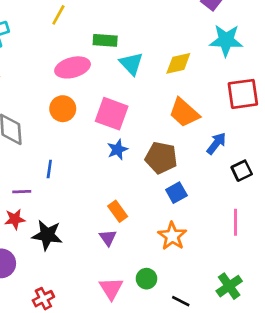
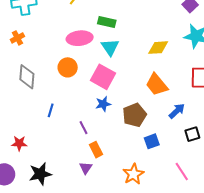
cyan triangle: (131, 64) -> (110, 47), moved
brown pentagon: (161, 158) -> (134, 115), turned 30
purple line: (22, 192) -> (84, 128), moved, turned 56
blue square: (176, 193) -> (152, 141), moved
pink line: (236, 222) -> (182, 171), turned -42
black star: (47, 235) -> (40, 174), moved, turned -30

